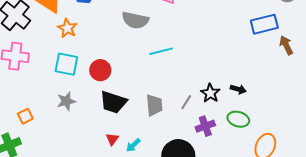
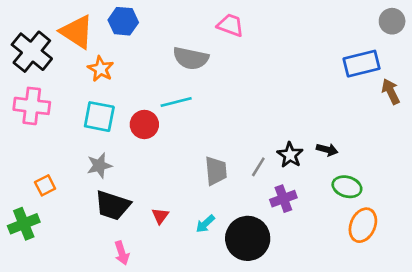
cyan line: (161, 51) -> (176, 102), moved
black trapezoid: (113, 102) -> (113, 205), moved
green ellipse: (238, 119) -> (347, 187), moved
cyan arrow: (133, 145) -> (205, 224), moved

